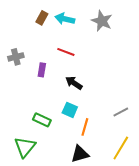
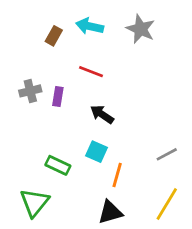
brown rectangle: (42, 18) -> (54, 36), moved
gray cross: (16, 57) -> (30, 91), moved

